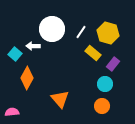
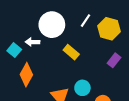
white line: (81, 32) -> (86, 21), moved
yellow rectangle: (93, 53) -> (71, 52), moved
cyan circle: (105, 84) -> (82, 88), moved

